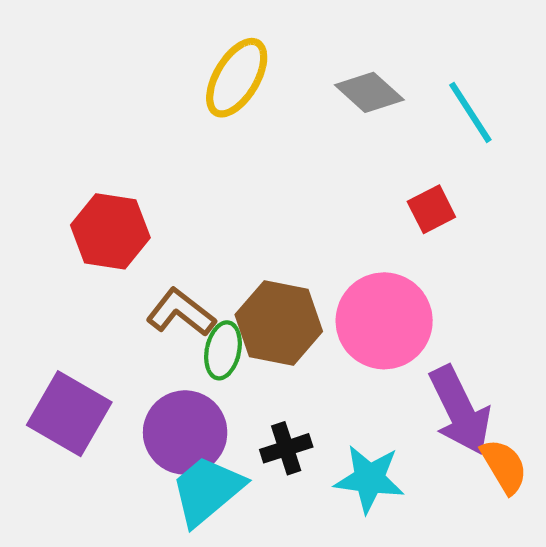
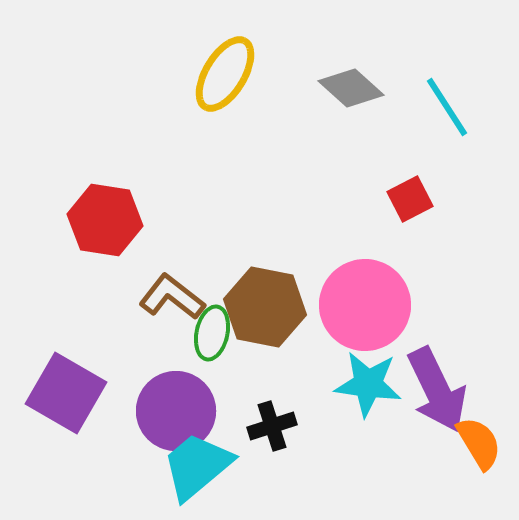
cyan star: (369, 479) -> (368, 384), moved

